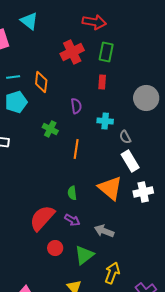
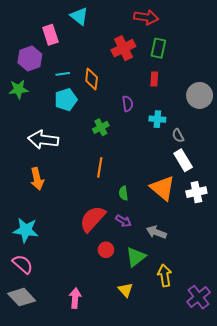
green cross: (50, 129) -> (101, 127), turned 35
orange line: (76, 149) -> (100, 167), moved
yellow arrow: (112, 273) -> (165, 275), turned -30

